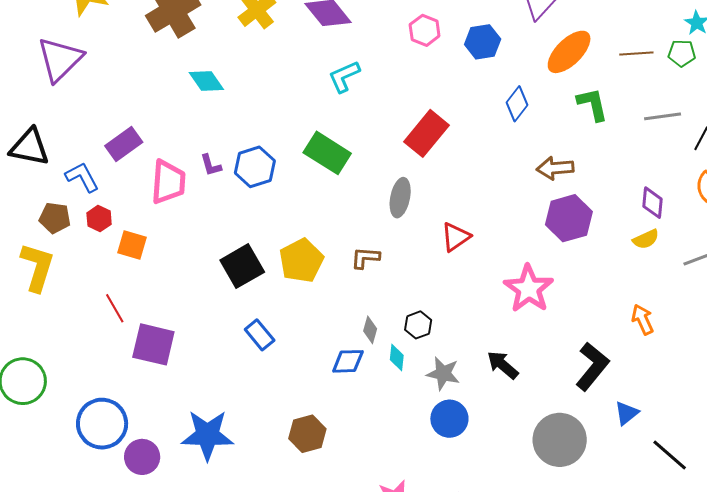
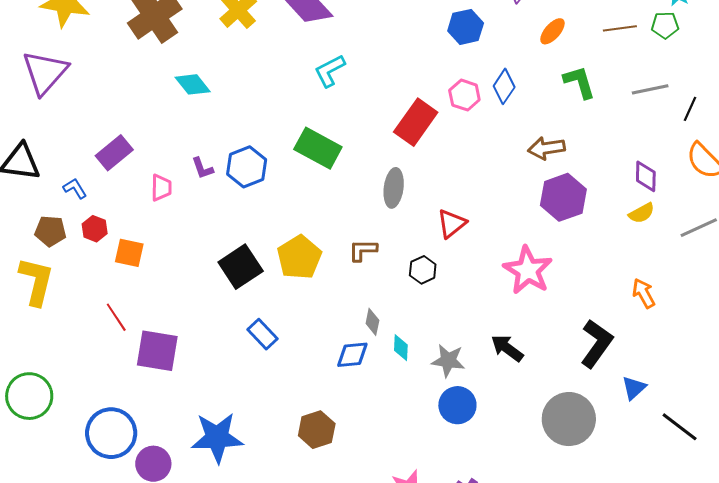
pink hexagon: (425, 30) -> (464, 95), moved
orange ellipse: (569, 52) -> (552, 31), size x0.6
blue L-shape: (82, 177) -> (75, 188), size x0.7
pink trapezoid: (168, 182) -> (161, 188), size x0.6
black hexagon: (418, 325) -> (423, 270), moved

